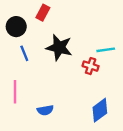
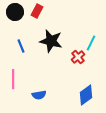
black circle: (16, 27) -> (15, 12), moved
cyan line: (106, 50) -> (91, 43), turned -56
red cross: (91, 66) -> (78, 57), turned 32

